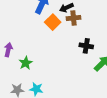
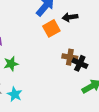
brown cross: (73, 18) -> (70, 57), moved

